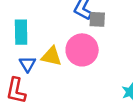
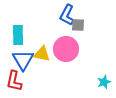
blue triangle: (27, 64) -> (23, 60), size x1.6

